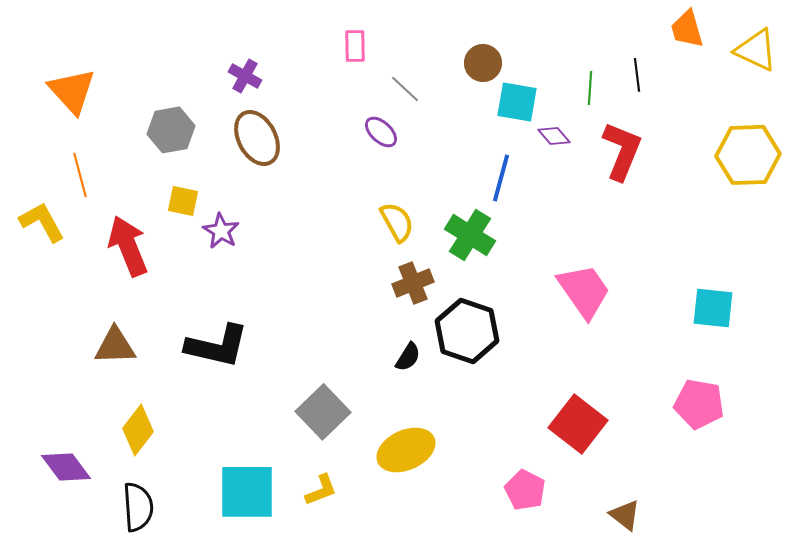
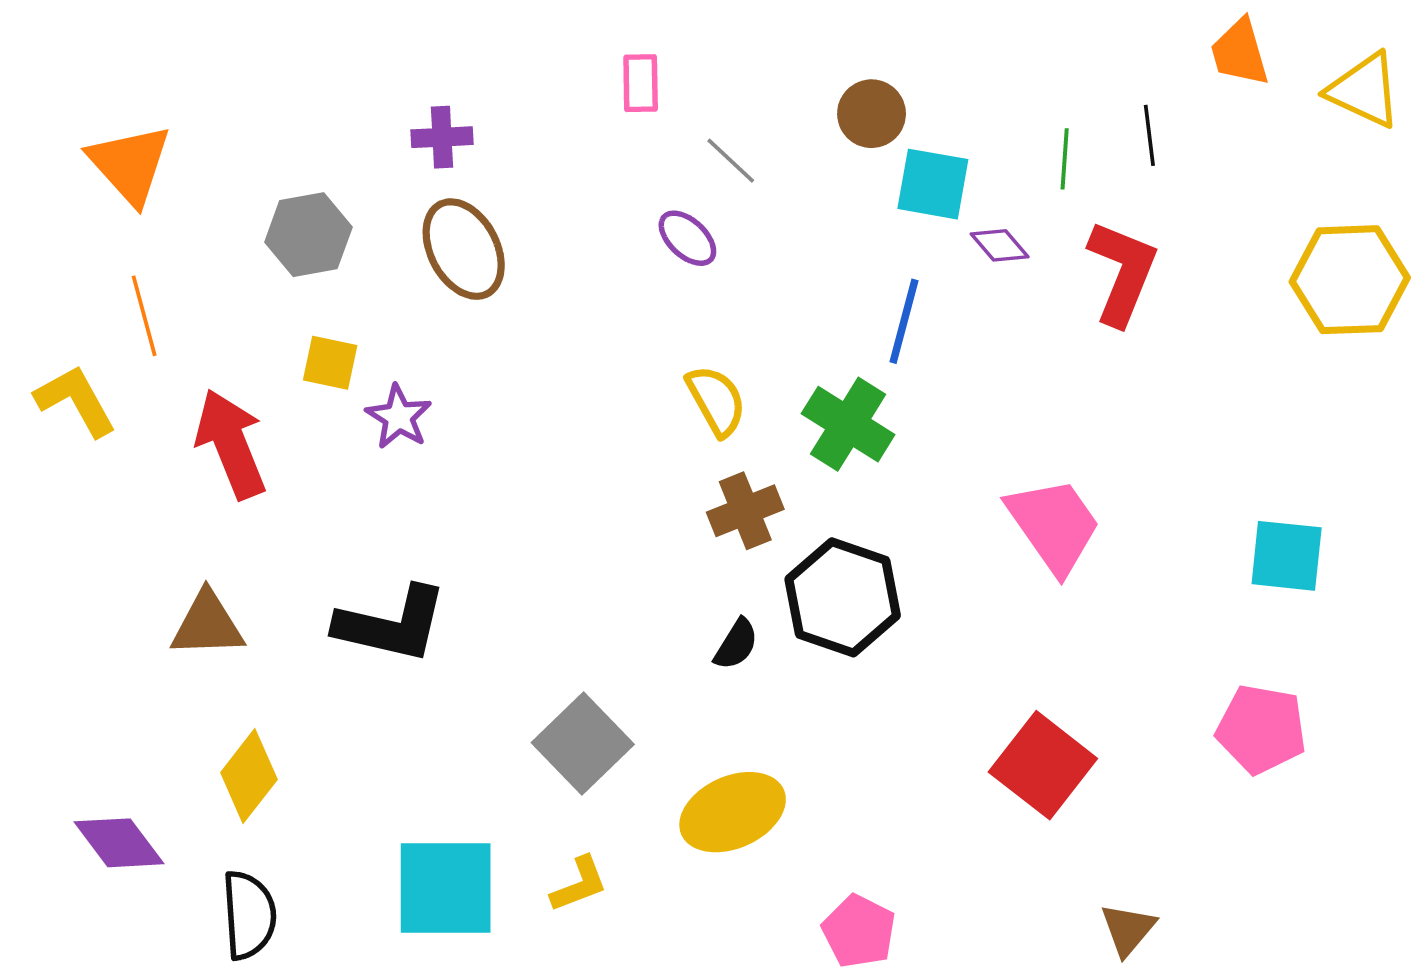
purple cross: (245, 76) -> (442, 137), turned -32
pink pentagon: (525, 490) -> (859, 931), moved
brown triangle: (625, 515) -> (1128, 929), turned 32

